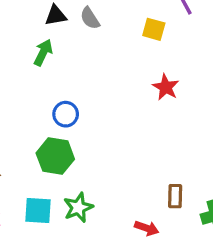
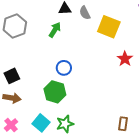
yellow square: (154, 29) -> (109, 27), moved, size x1.6
cyan square: (38, 211) -> (41, 123), turned 30

